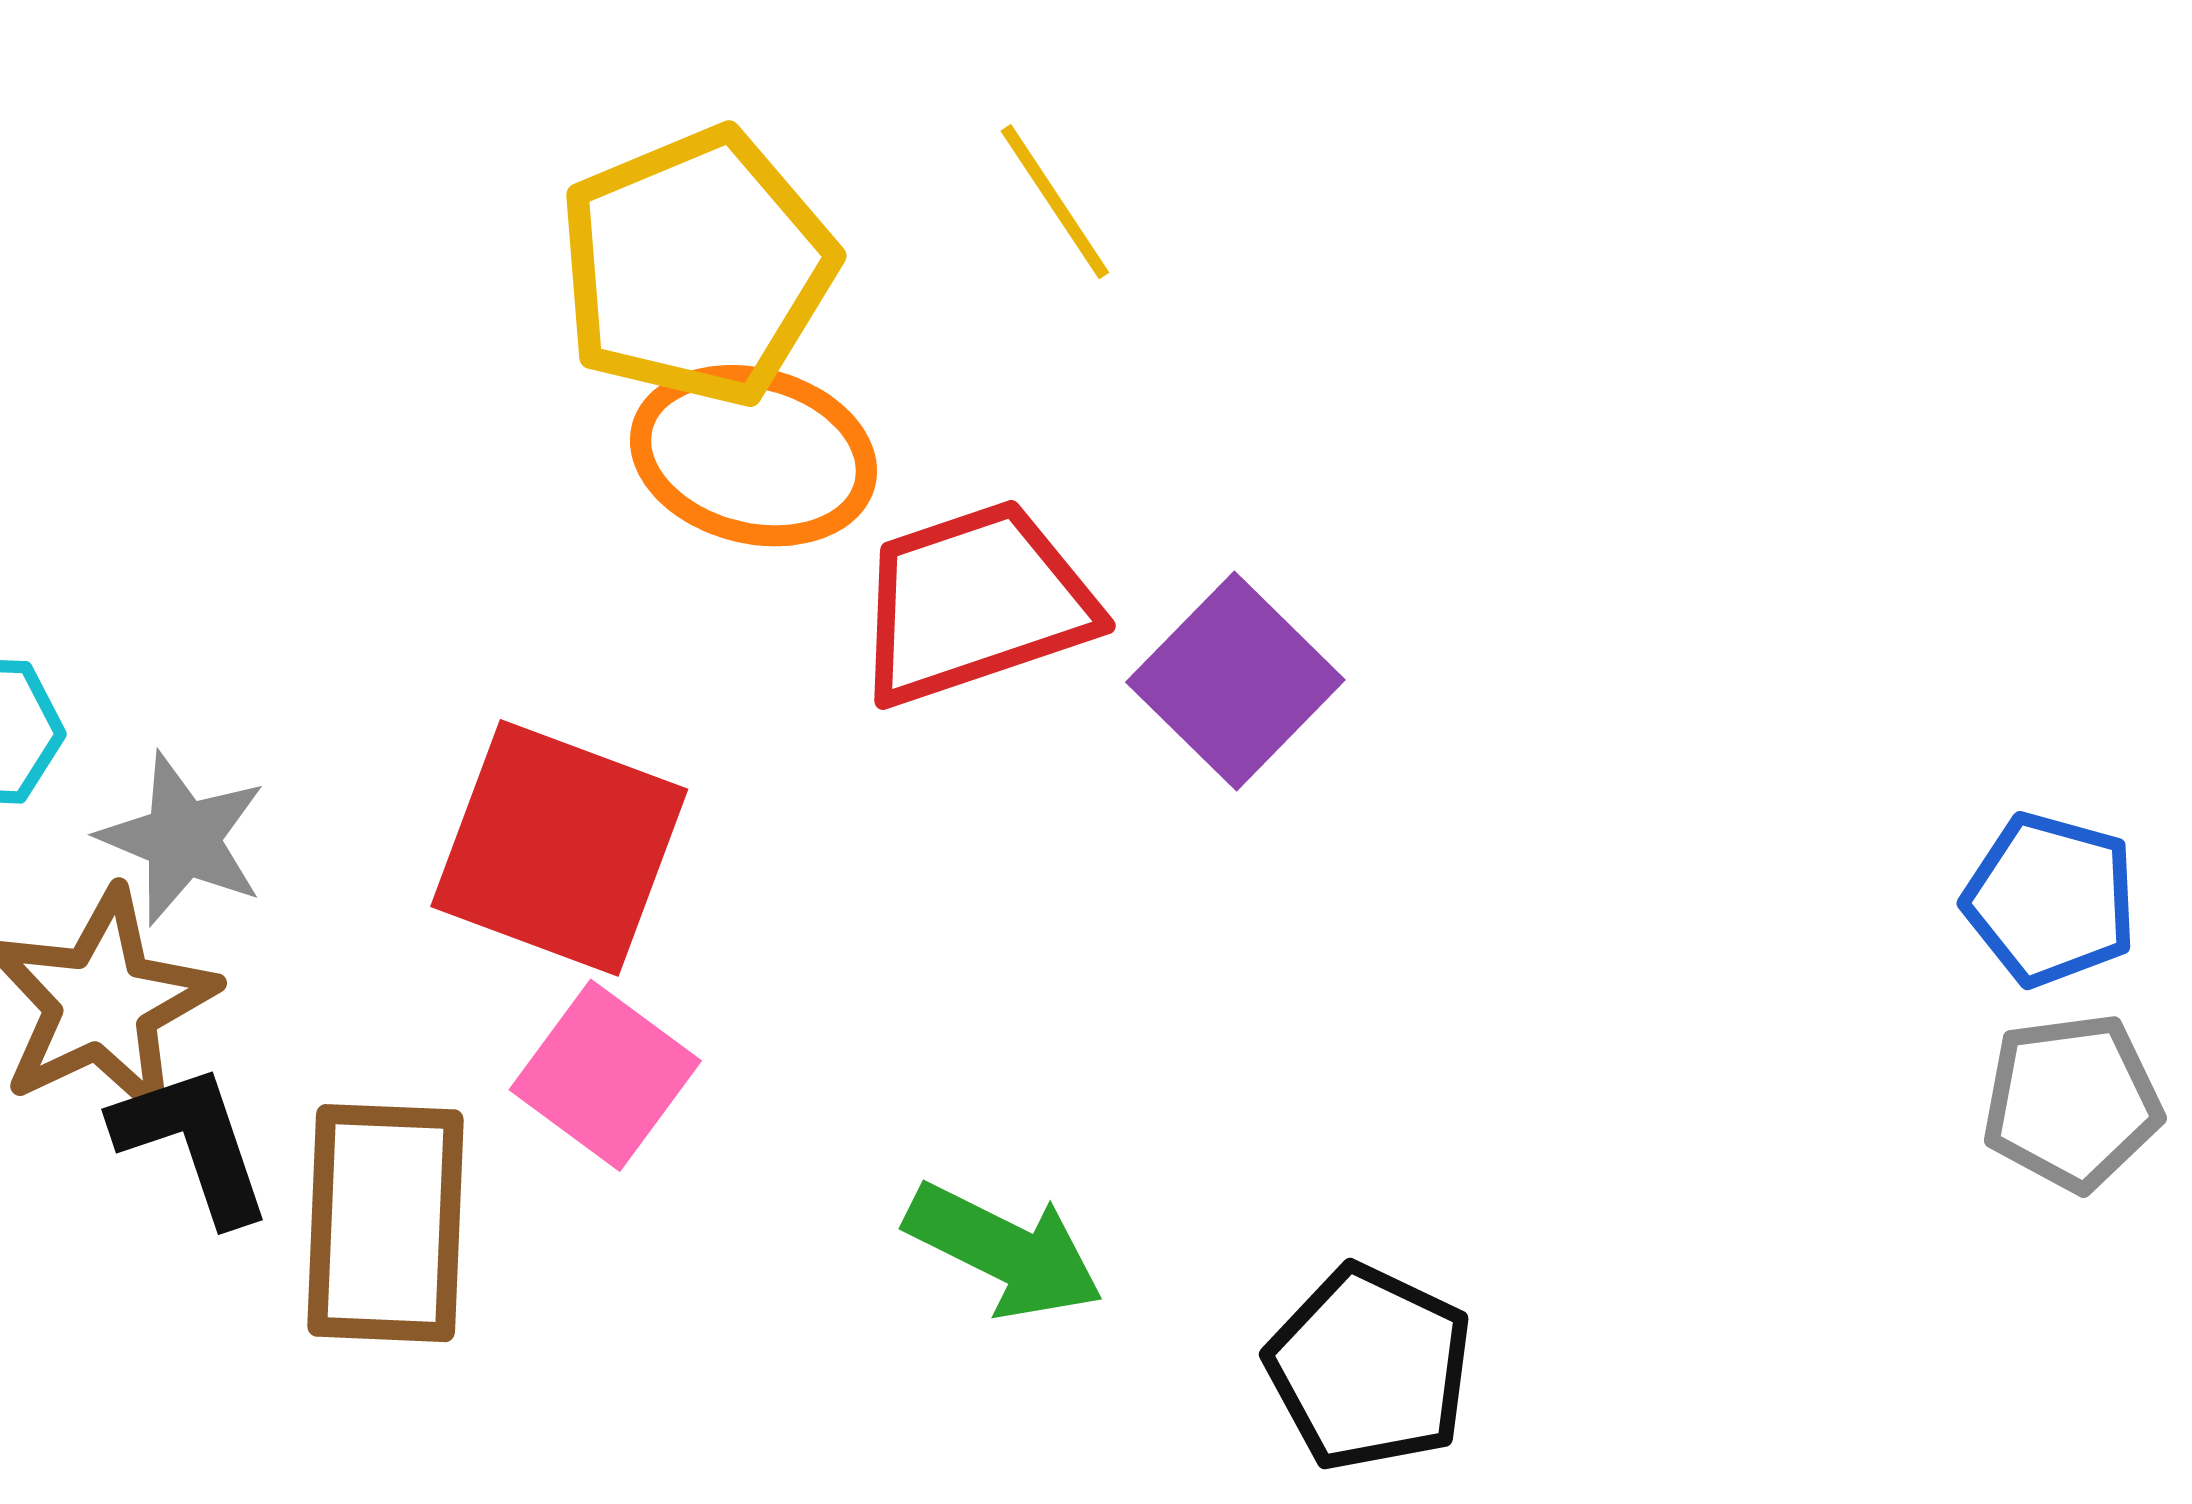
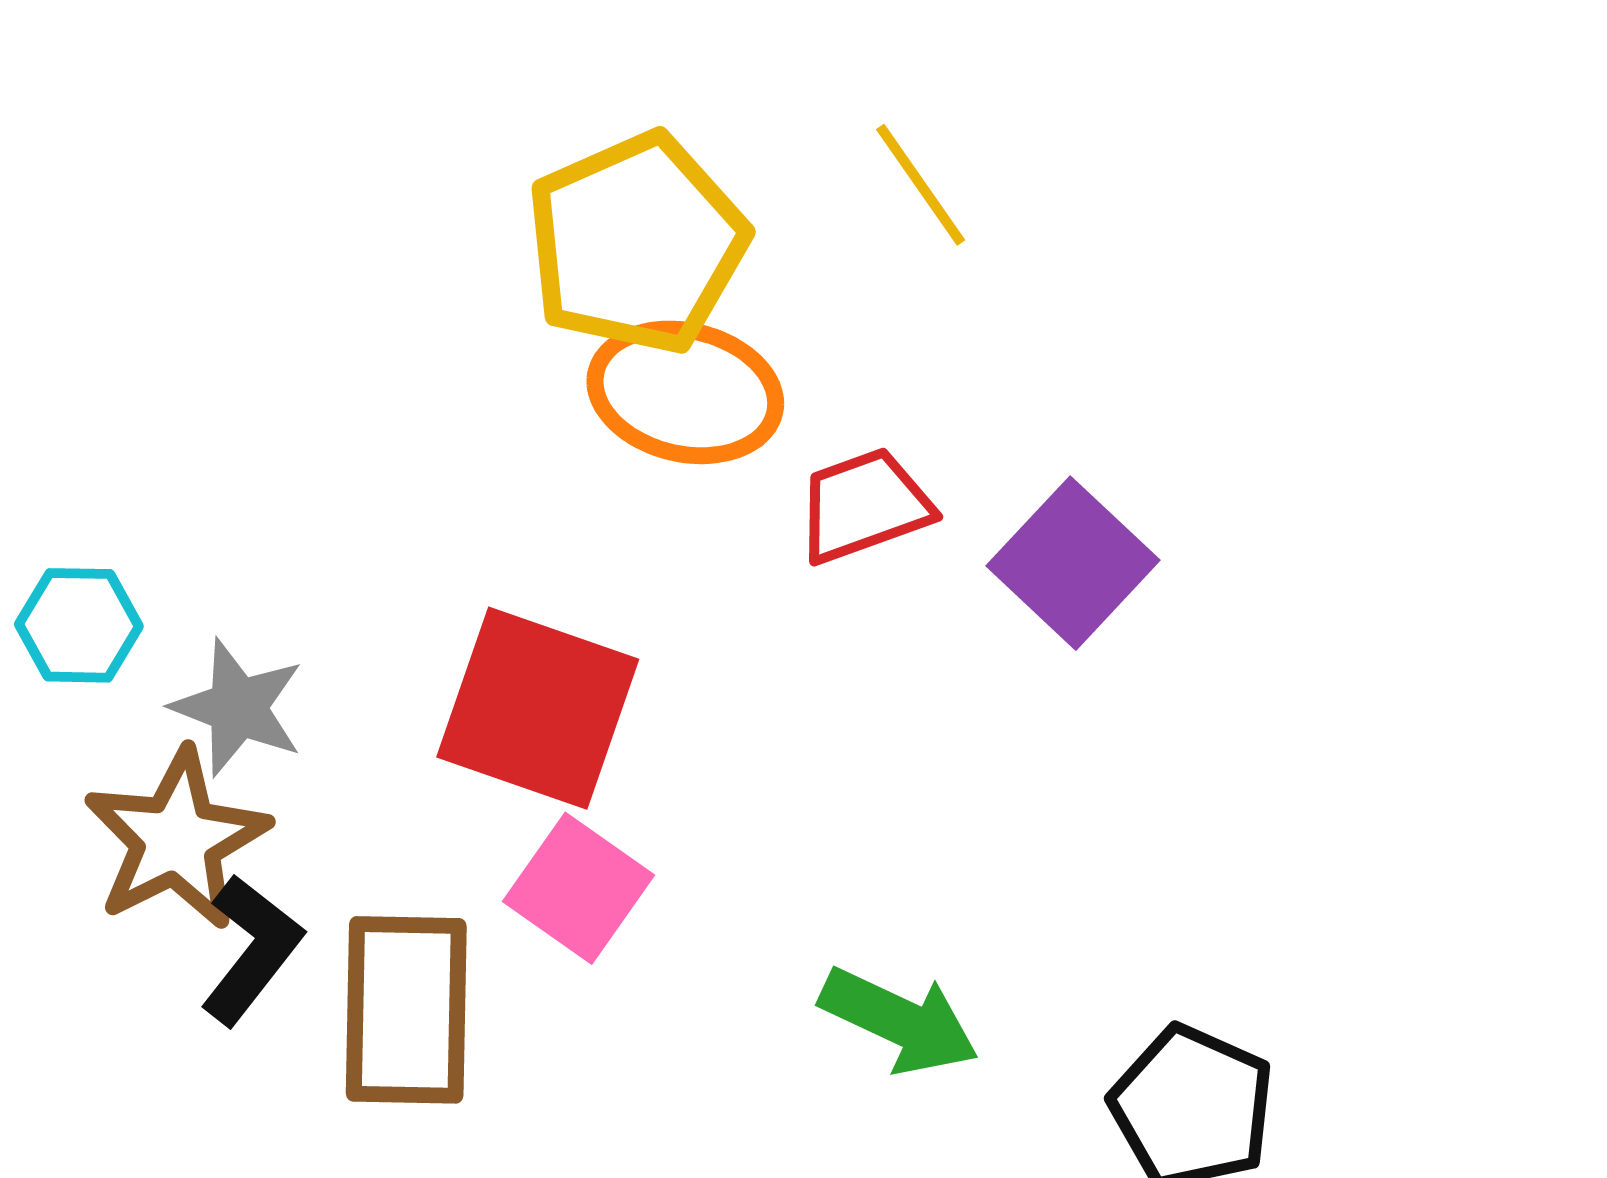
red trapezoid: (975, 603) -> (864, 506), size x0.7
black L-shape: (193, 1143) -> (251, 950), turned 58

